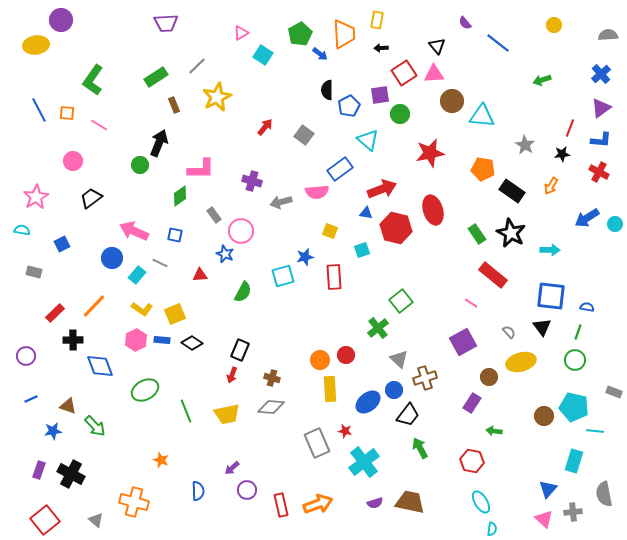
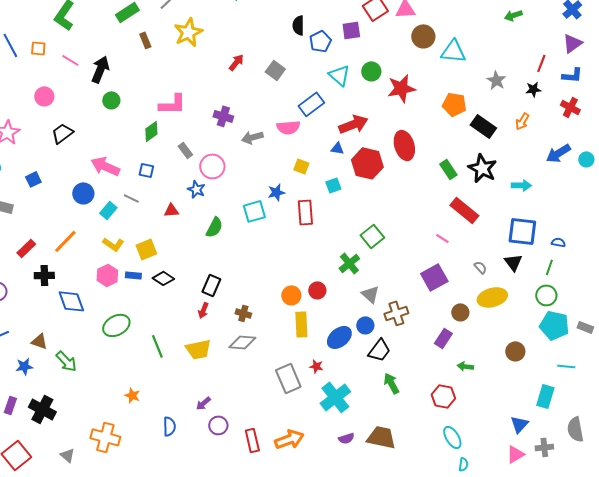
green circle: (400, 114) -> (371, 71), moved
black arrow: (159, 143) -> (100, 69), moved
cyan pentagon: (574, 407) -> (554, 325), moved
pink triangle: (544, 519) -> (515, 454), turned 48

